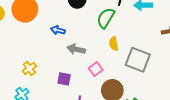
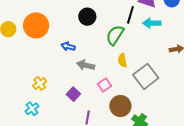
gray square: (138, 60) -> (146, 76), turned 30
purple square: (64, 79) -> (73, 94), turned 32

